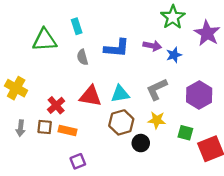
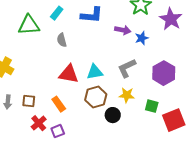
cyan rectangle: (77, 26) -> (57, 13), turned 56
blue L-shape: (117, 48) -> (92, 15), moved
red cross: (56, 105) -> (39, 123), moved
orange rectangle: (68, 130) -> (59, 104), moved, turned 42

